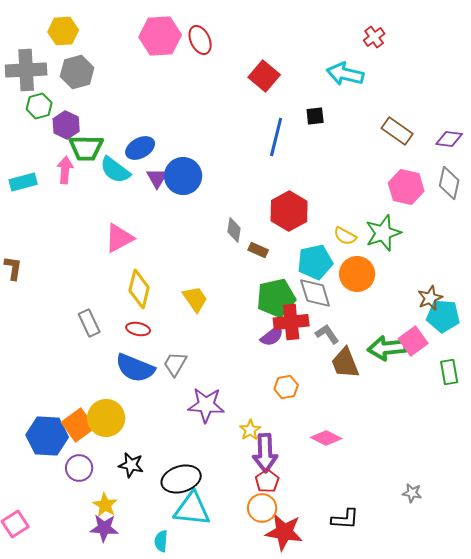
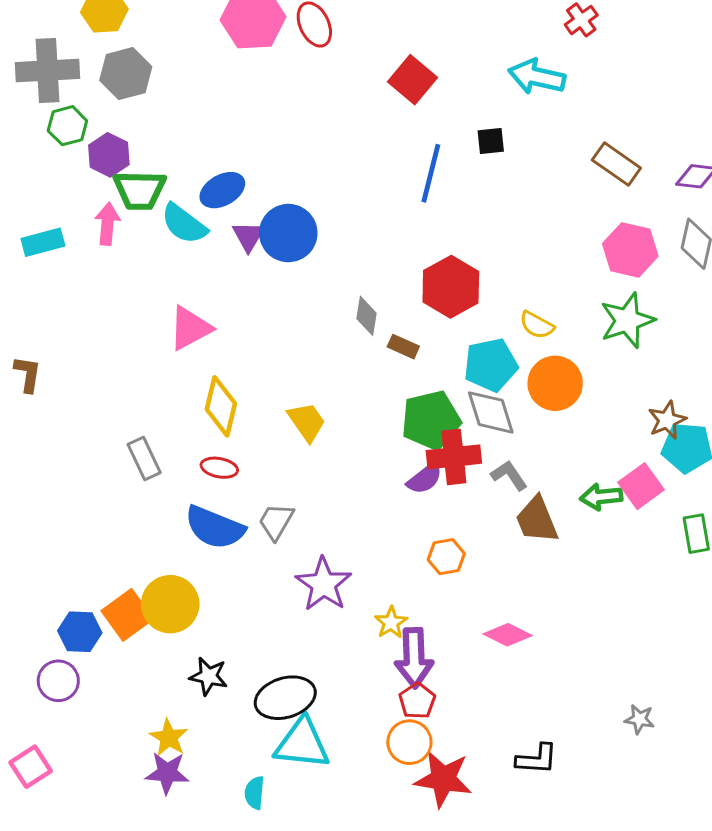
green star: (383, 233) -> (627, 320), moved
green arrow: (387, 348) -> (601, 497), size x0.7
purple star: (206, 405) -> (324, 584), turned 30
blue hexagon: (47, 436) -> (80, 632), size x0.7
purple circle: (79, 468) -> (58, 681), moved

